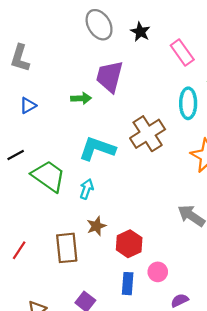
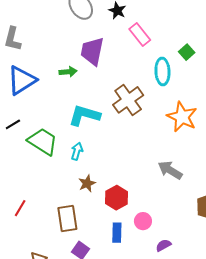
pink rectangle: (182, 52) -> (140, 35), moved
blue triangle: (28, 105) -> (22, 80), size x2.0
brown rectangle: (67, 248) -> (67, 218), moved

